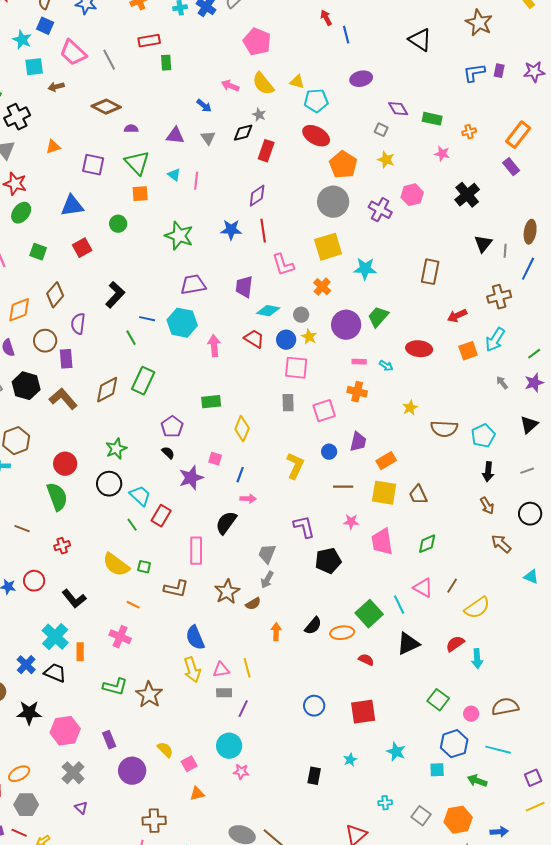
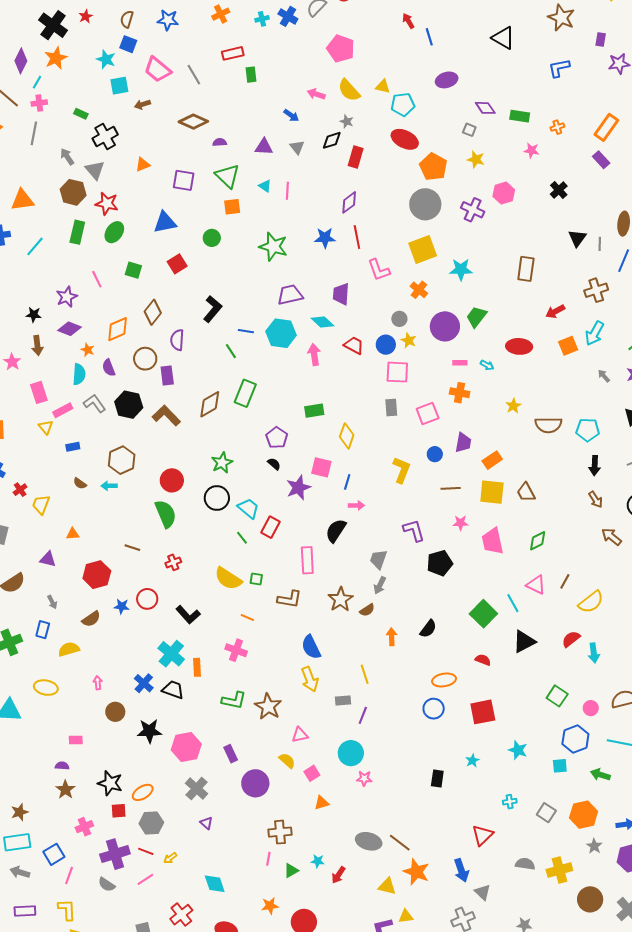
purple rectangle: (499, 71) -> (601, 40), moved
black cross: (467, 195) -> (559, 190), size x0.7
cyan diamond: (268, 311) -> (322, 322), moved, turned 35
cyan pentagon: (483, 436) -> (588, 430), turned 30
pink square: (215, 459) -> (321, 467), size x1.5
orange ellipse: (342, 633) -> (444, 680), moved
pink triangle: (221, 670) -> (300, 735), moved

